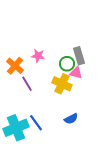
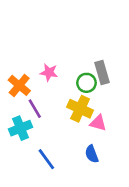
pink triangle: (76, 73) -> (98, 123), moved
blue semicircle: (71, 119) -> (92, 154), turned 96
cyan cross: (16, 128) -> (20, 128), moved, size x0.7

